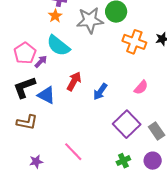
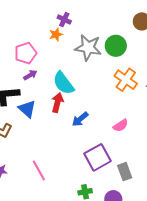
cyan semicircle: (58, 46) -> (63, 83), moved
pink pentagon: (25, 53) -> (26, 53), moved
red arrow: (74, 81) -> (57, 103), turned -30

